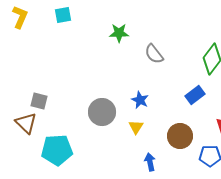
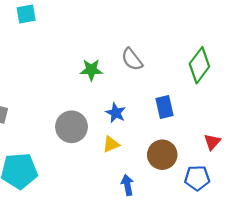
green star: (119, 33) -> (91, 70), moved
blue rectangle: (195, 95) -> (165, 107), moved, turned -66
yellow triangle: (136, 127) -> (111, 144), turned 35

